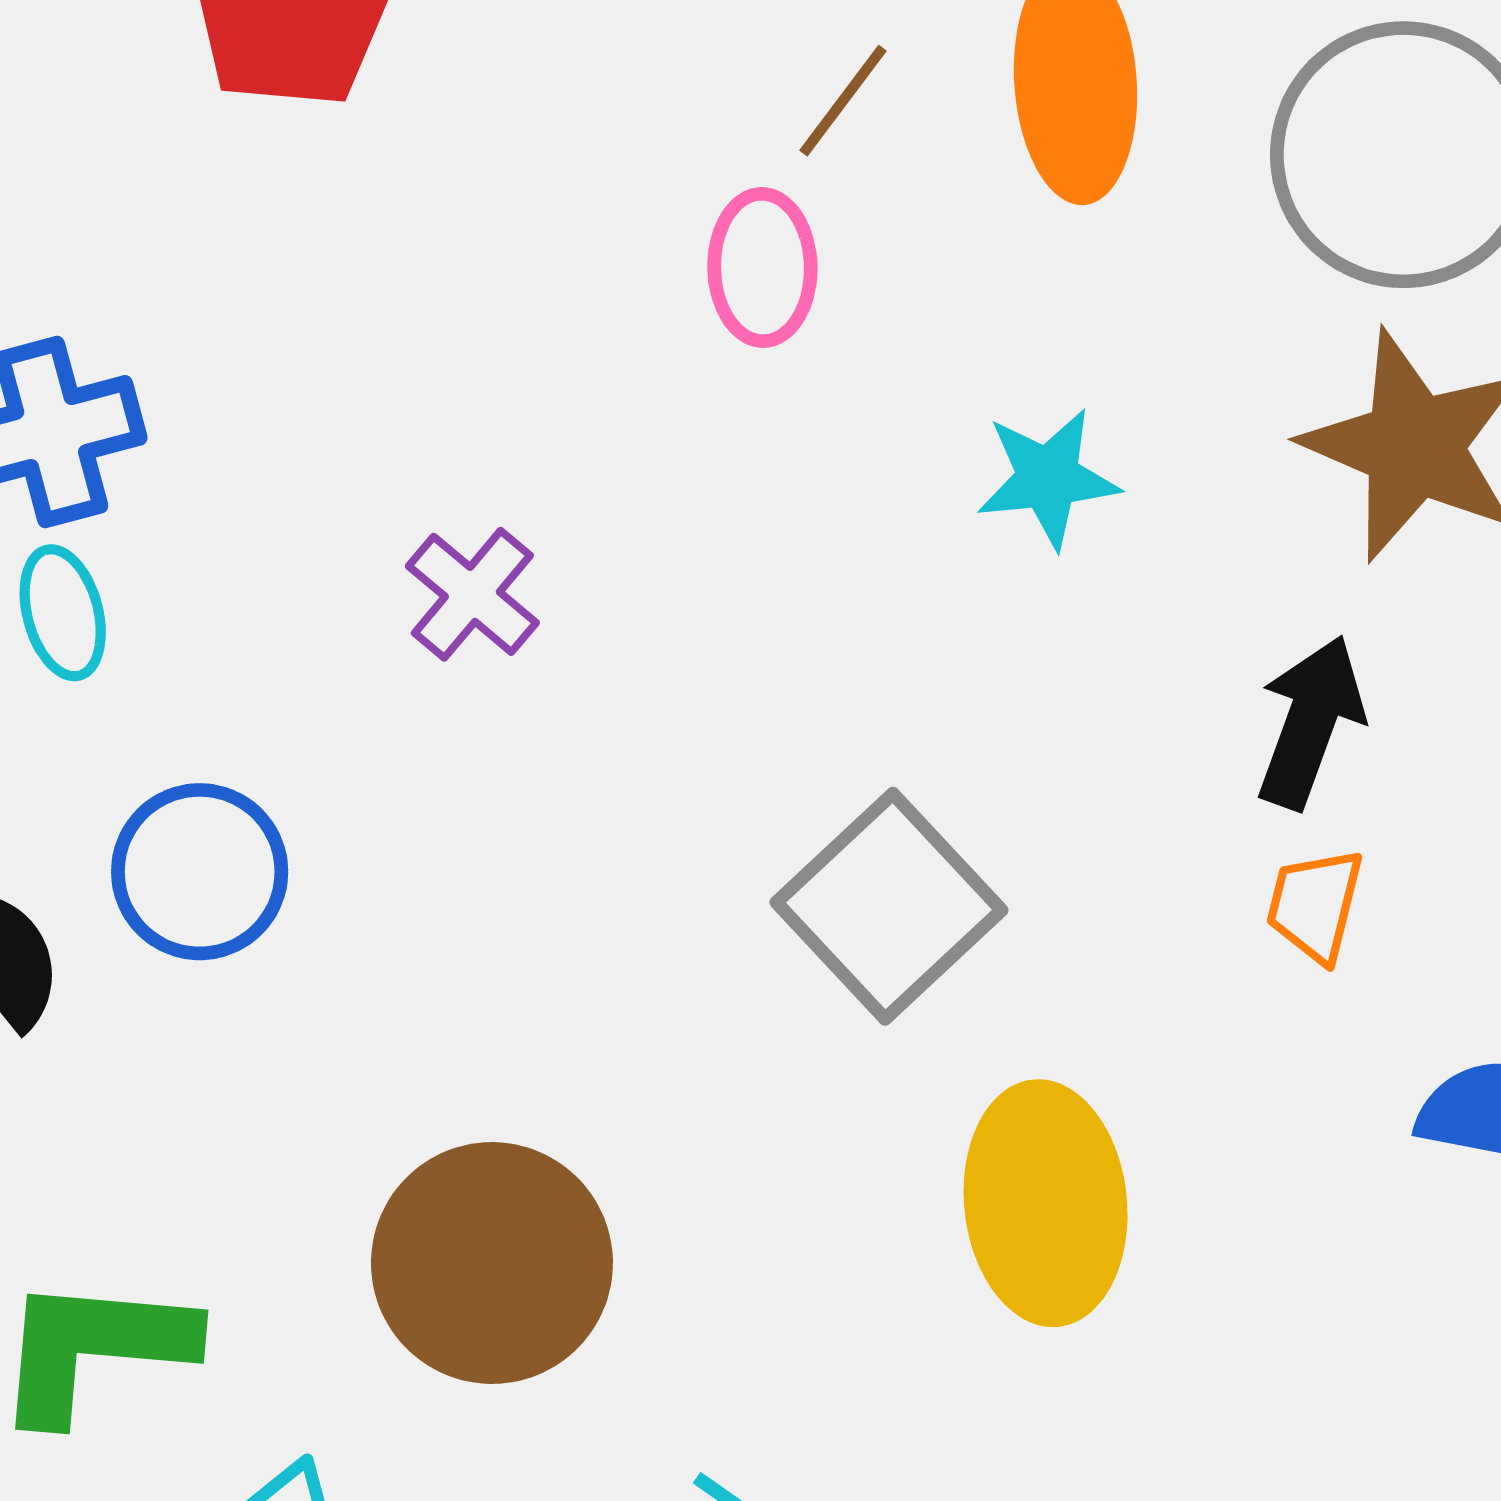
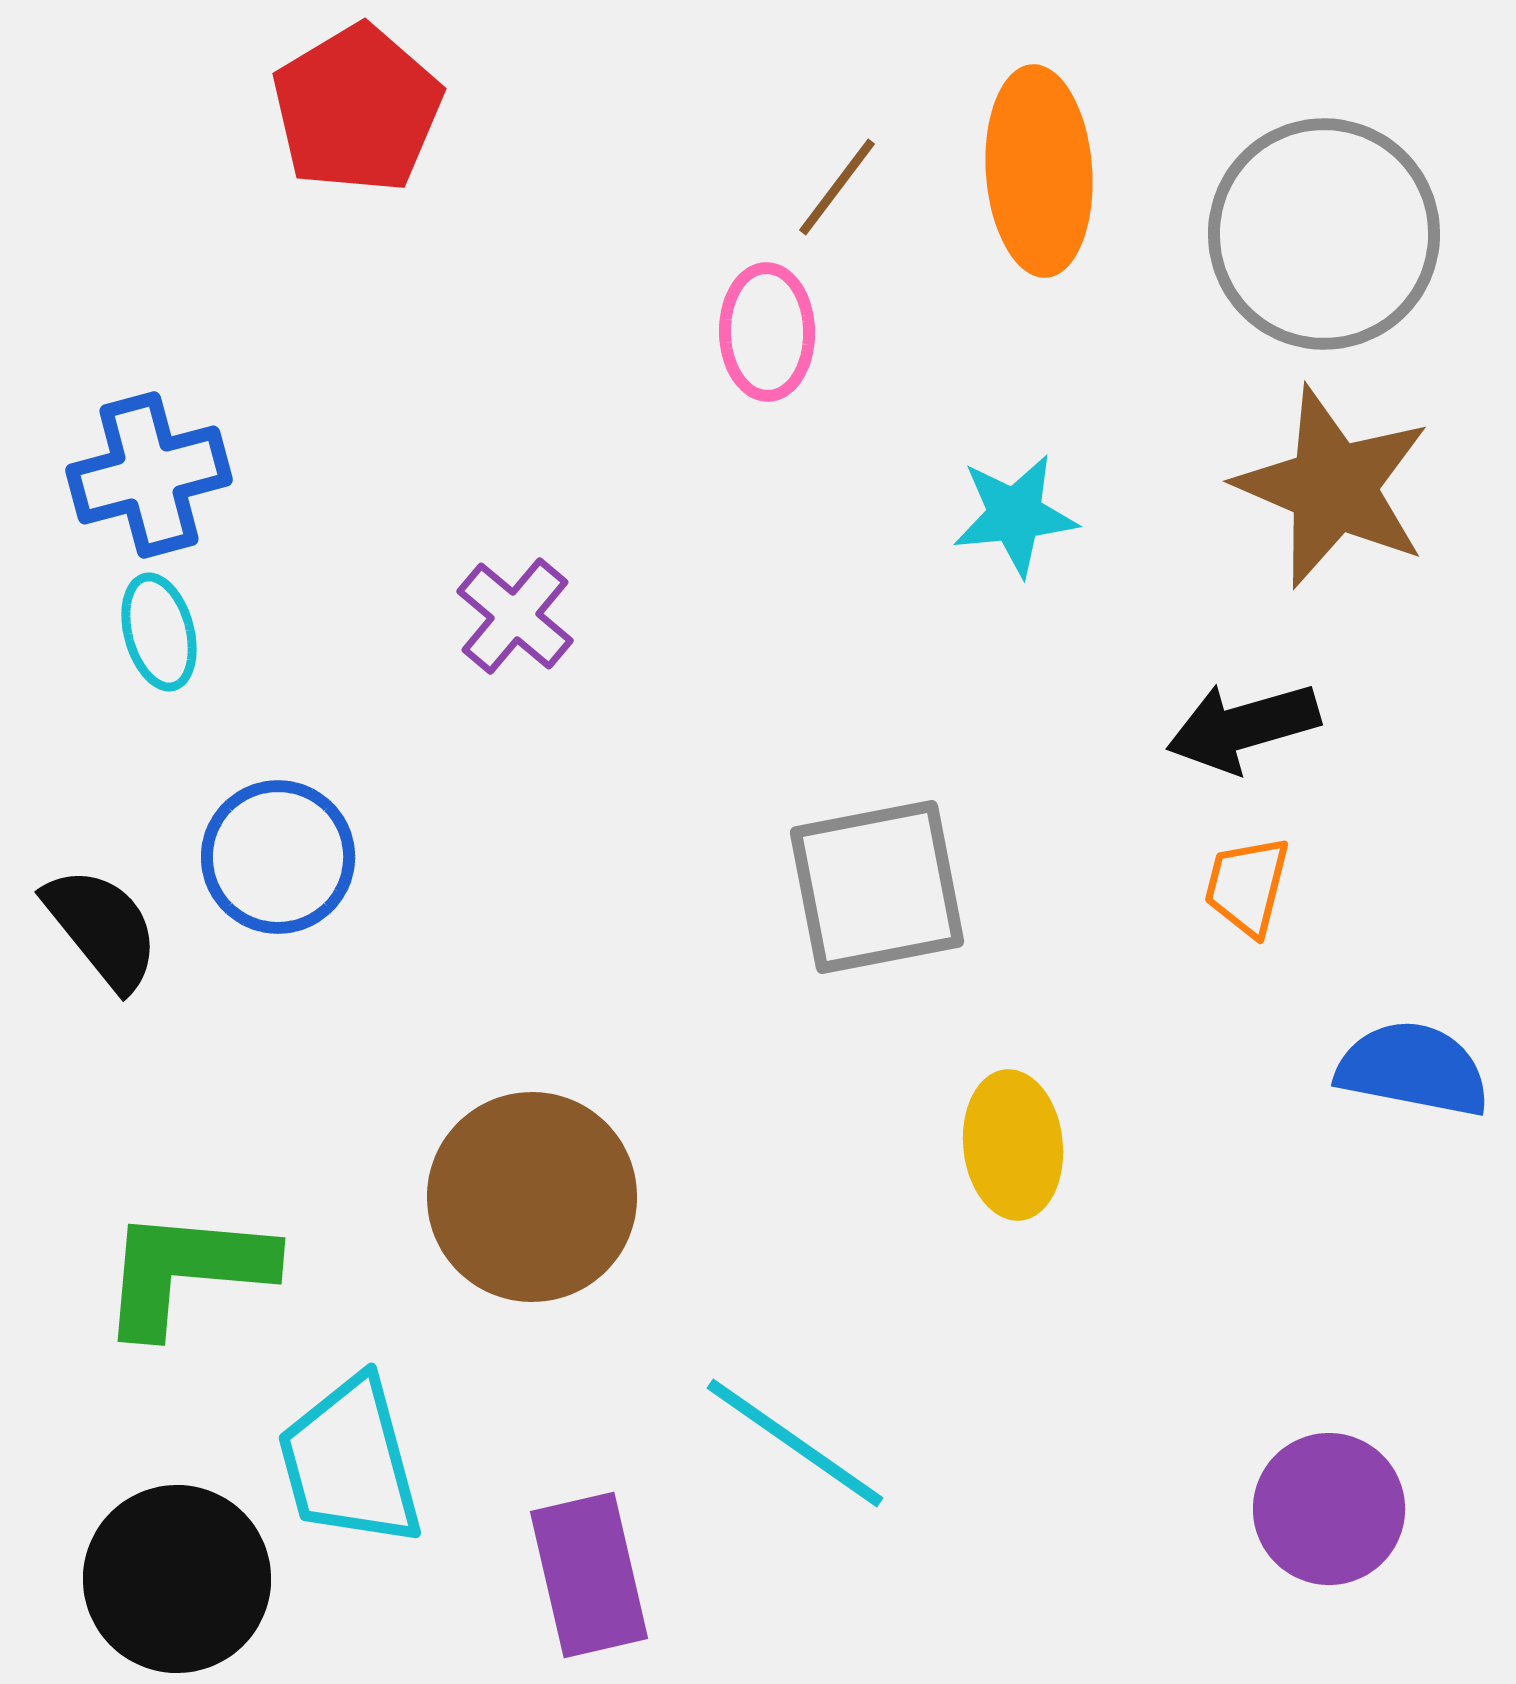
black arrow: (1310, 722) -> (1243, 727), turned -126
gray square: (889, 906) -> (877, 887), turned 32
yellow ellipse: (1046, 1203) -> (1013, 1145), size x0.7

